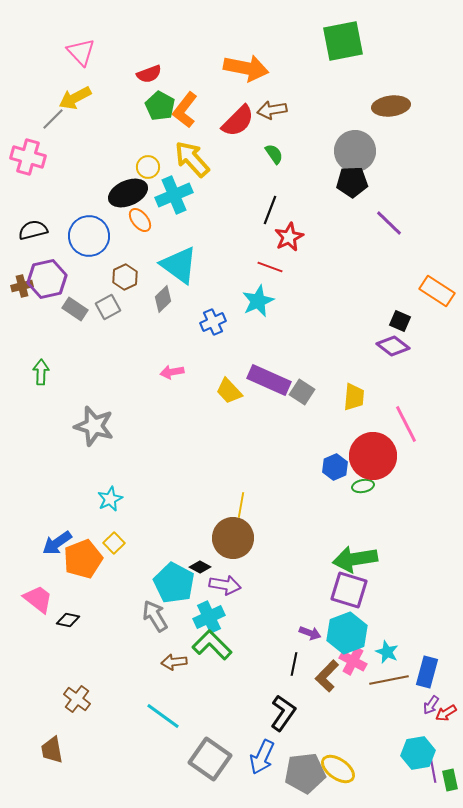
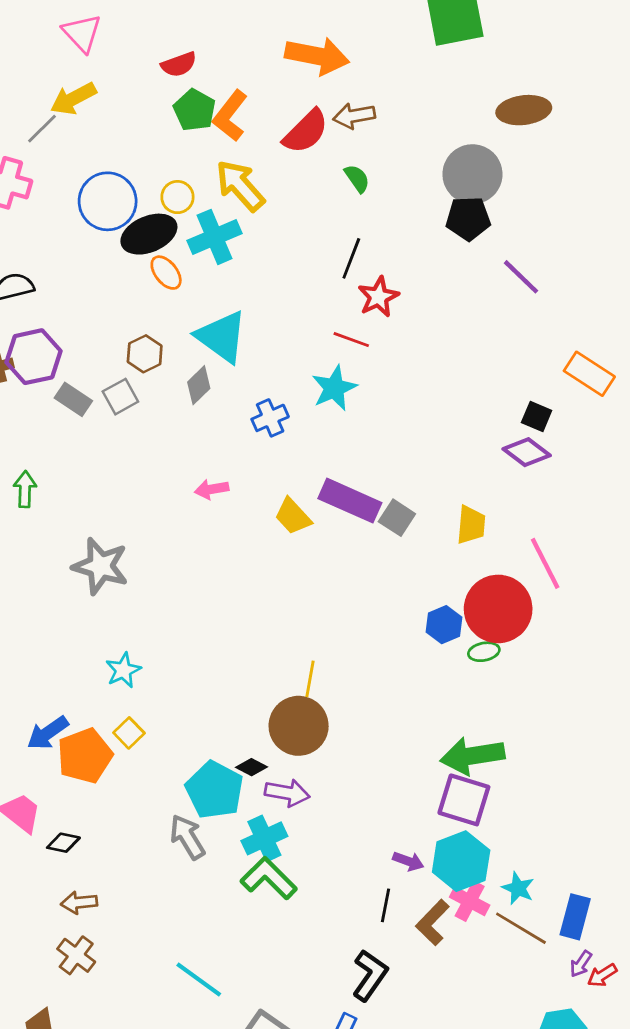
blue circle: (89, 236) -> (108, 201), moved
brown arrow: (174, 662) -> (79, 903), moved
brown line: (389, 680) -> (521, 928), turned 42

